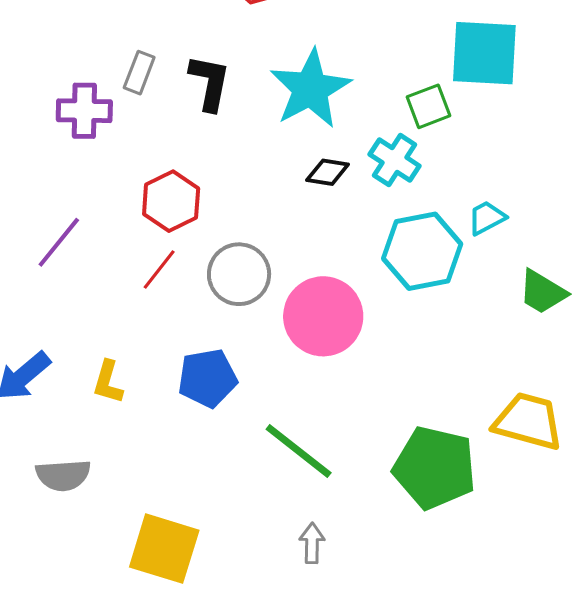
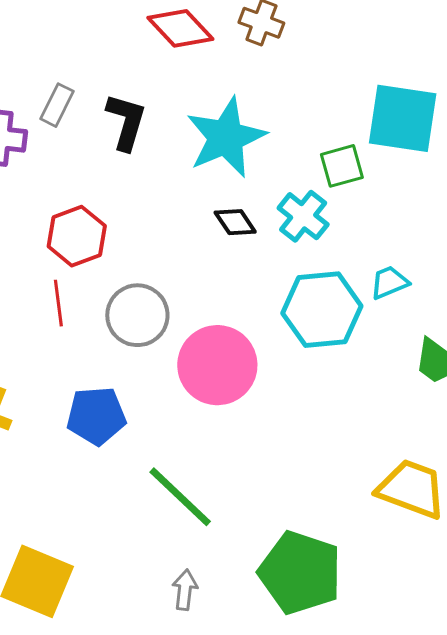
black diamond: (328, 172) -> (235, 222), turned 42
red line: (159, 269) -> (58, 303), turned -51
green pentagon: (435, 468) -> (300, 573), moved

